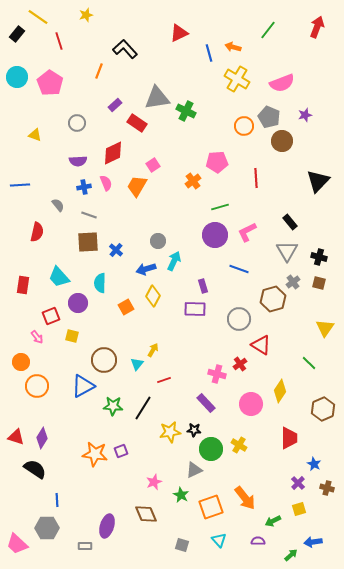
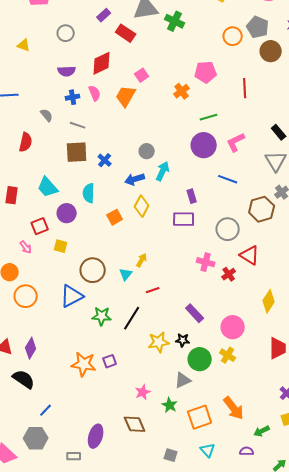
pink cross: (217, 374) -> (206, 262), moved
pink circle: (251, 404) -> (233, 327), moved
blue line: (57, 500) -> (46, 410), turned 48

